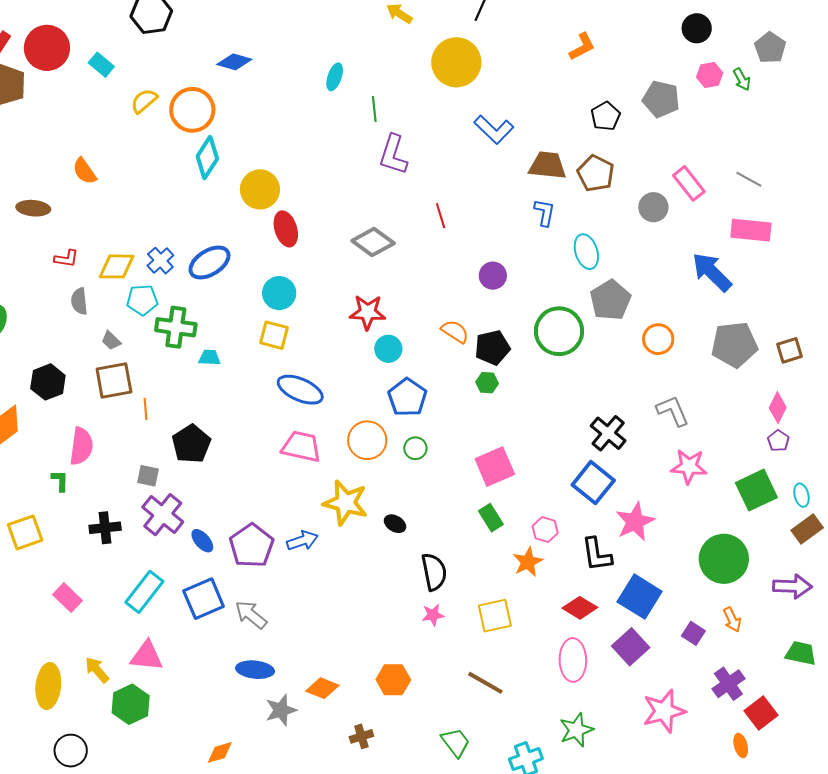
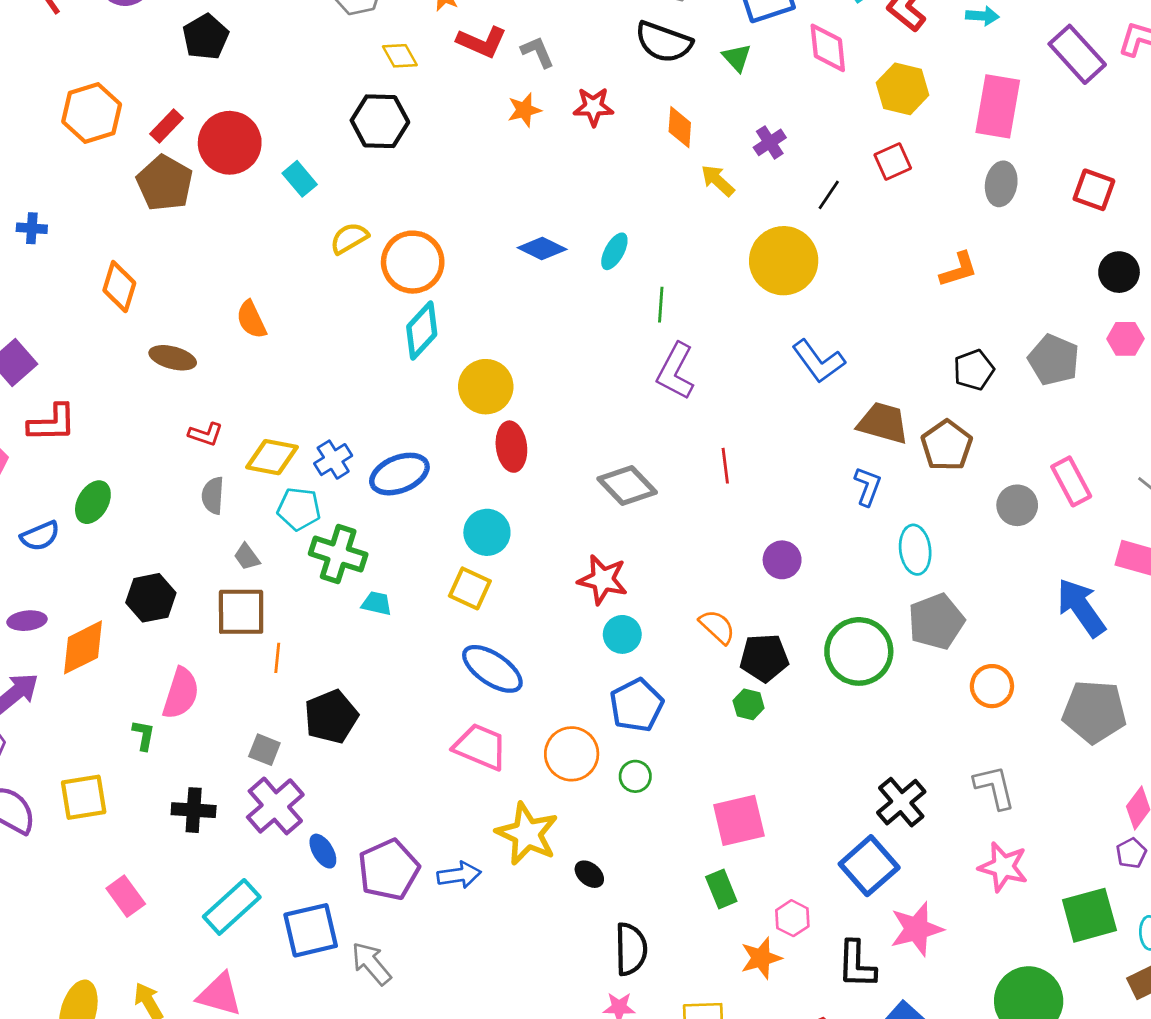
blue diamond: (234, 62) -> (542, 248), moved

